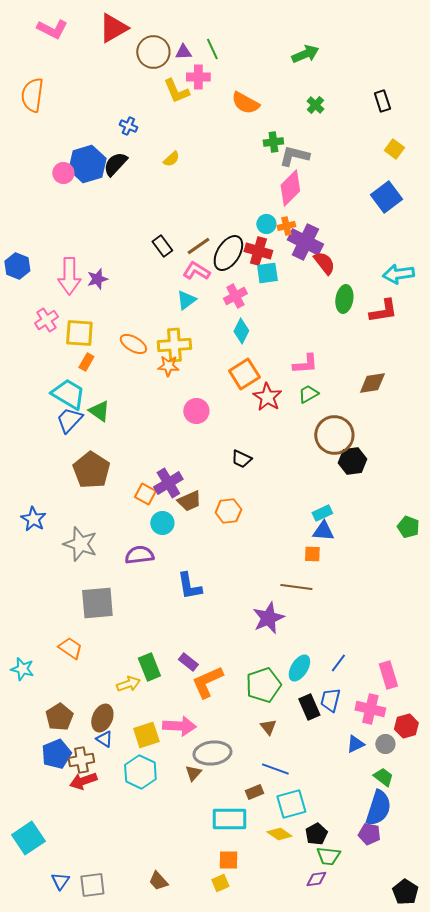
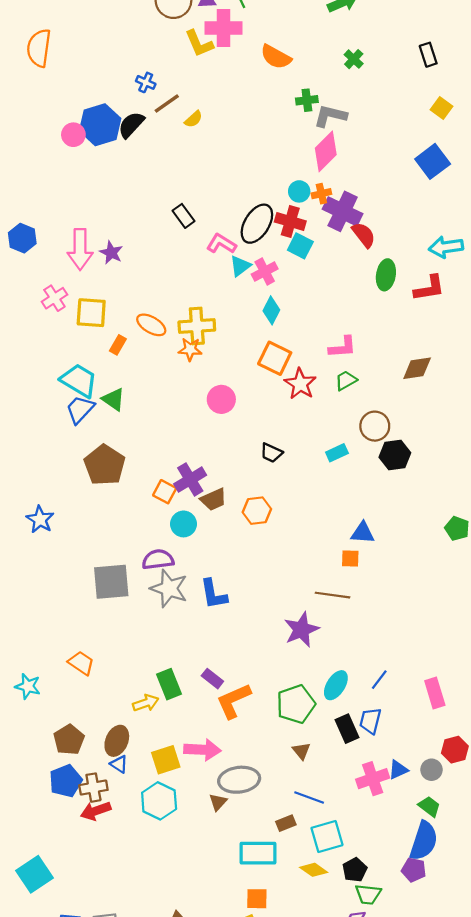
pink cross: (198, 77) -> (224, 28), size x1.4
brown line: (198, 246) -> (167, 104), moved
cyan square: (267, 273) -> (300, 246), turned 35
purple star: (97, 279) -> (111, 253), turned -30
cyan triangle: (186, 300) -> (240, 266), moved
orange rectangle: (86, 362) -> (118, 345), moved
orange square: (244, 374) -> (275, 358), turned -32
brown circle: (334, 435) -> (375, 426), size x0.7
cyan rectangle: (322, 513) -> (337, 453), moved
gray star: (80, 544) -> (169, 588), moved
gray square: (97, 603) -> (111, 582), moved
pink cross: (370, 709) -> (373, 779), moved, turned -32

